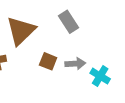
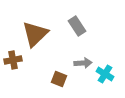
brown square: (48, 61) -> (59, 79), moved

